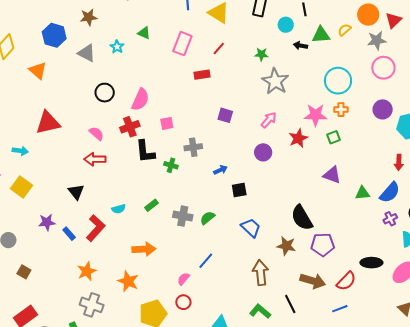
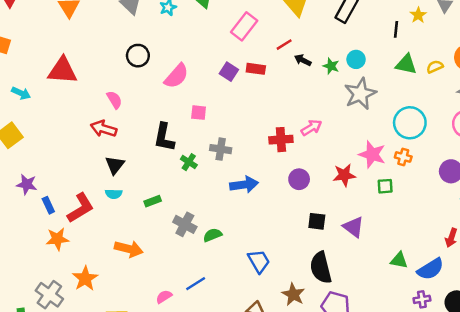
cyan circle: (286, 25) -> (356, 59), moved
black arrow: (300, 46) -> (303, 60), moved
gray star: (275, 81) -> (360, 94), moved
purple square: (225, 115) -> (229, 72), moved
pink arrow: (269, 120) -> (311, 128), moved
red cross: (130, 127) -> (281, 140), moved
blue arrow: (220, 170) -> (244, 185), size x1.6
purple triangle: (332, 175) -> (354, 227), moved
black square: (239, 190) -> (317, 221), moved
black triangle: (76, 192) -> (115, 165), moved
orange star: (87, 271) -> (57, 239), moved
orange star: (128, 281) -> (85, 279), moved

